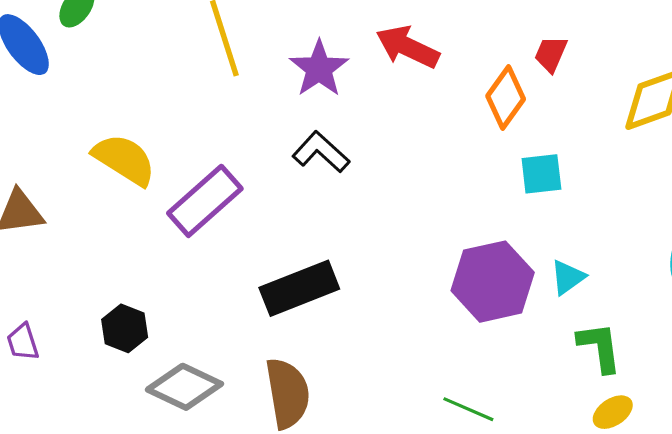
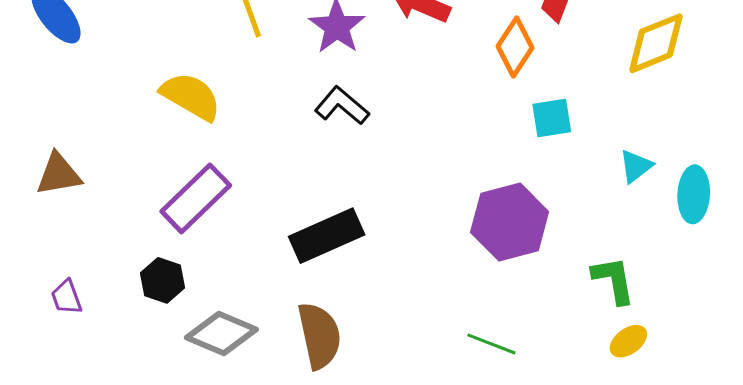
yellow semicircle: (124, 160) -> (191, 96), moved
purple rectangle: (205, 201) -> (196, 198), moved
cyan triangle: (568, 277) -> (636, 166), moved

